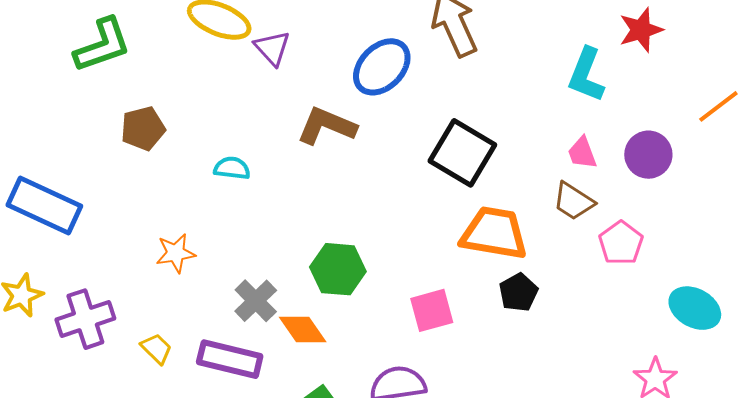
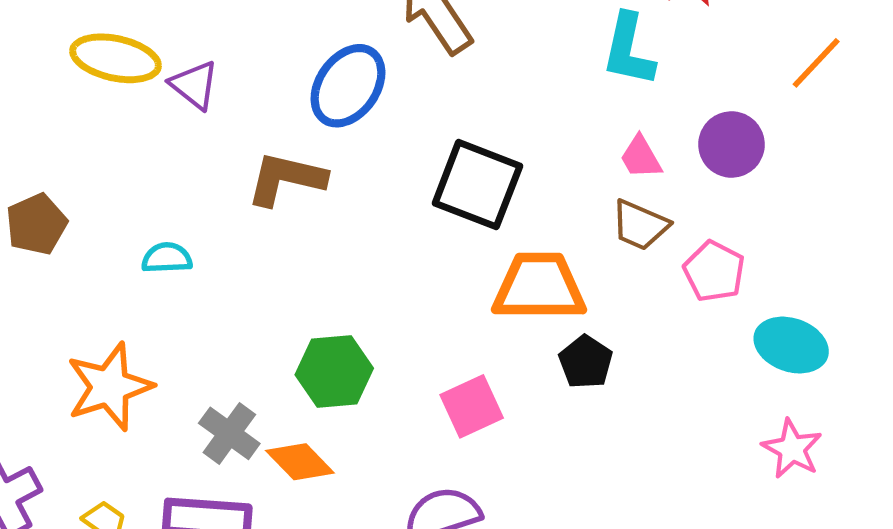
orange star: (176, 253) -> (109, 387), size x1.6
cyan ellipse: (695, 308) -> (791, 345), moved

